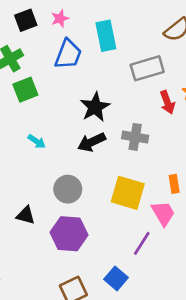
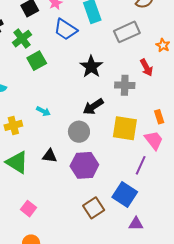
blue trapezoid: (68, 54) -> (65, 29), turned 110
red arrow: (167, 102) -> (146, 68), moved
cyan arrow: (37, 141) -> (43, 111), moved
black arrow: (92, 142) -> (93, 107), moved
blue square: (116, 278) -> (125, 195), size x1.4

